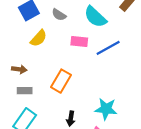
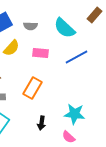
gray semicircle: (59, 15) -> (30, 26), turned -32
pink rectangle: (79, 41) -> (40, 53), moved

